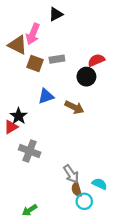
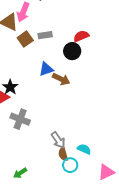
brown square: (35, 63) -> (25, 39), turned 35
blue triangle: (46, 96) -> (46, 69), moved

